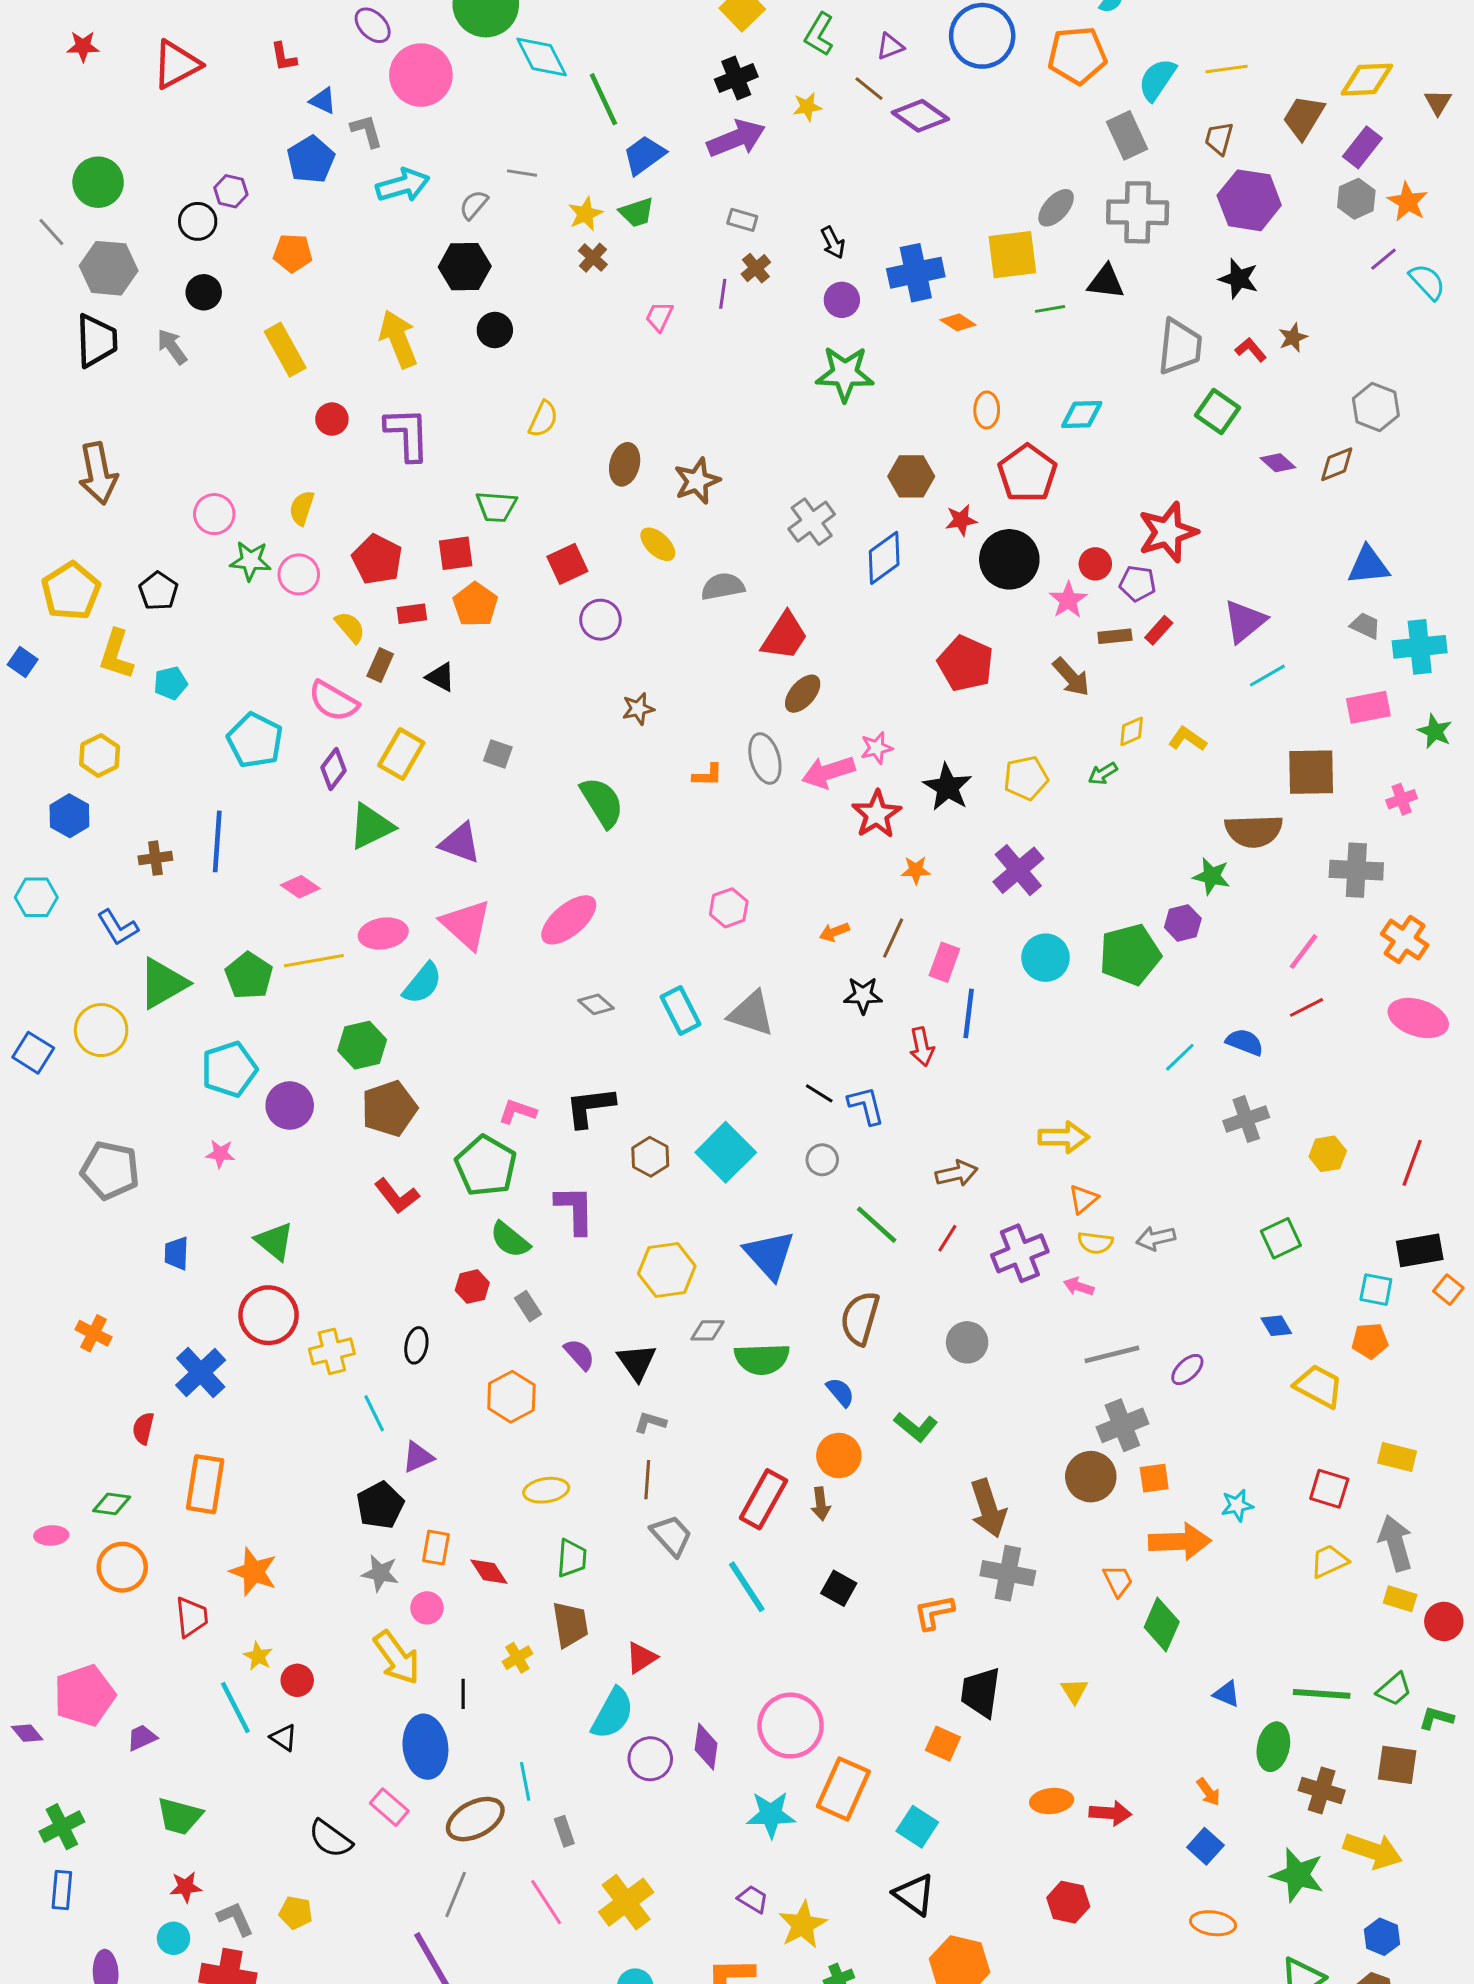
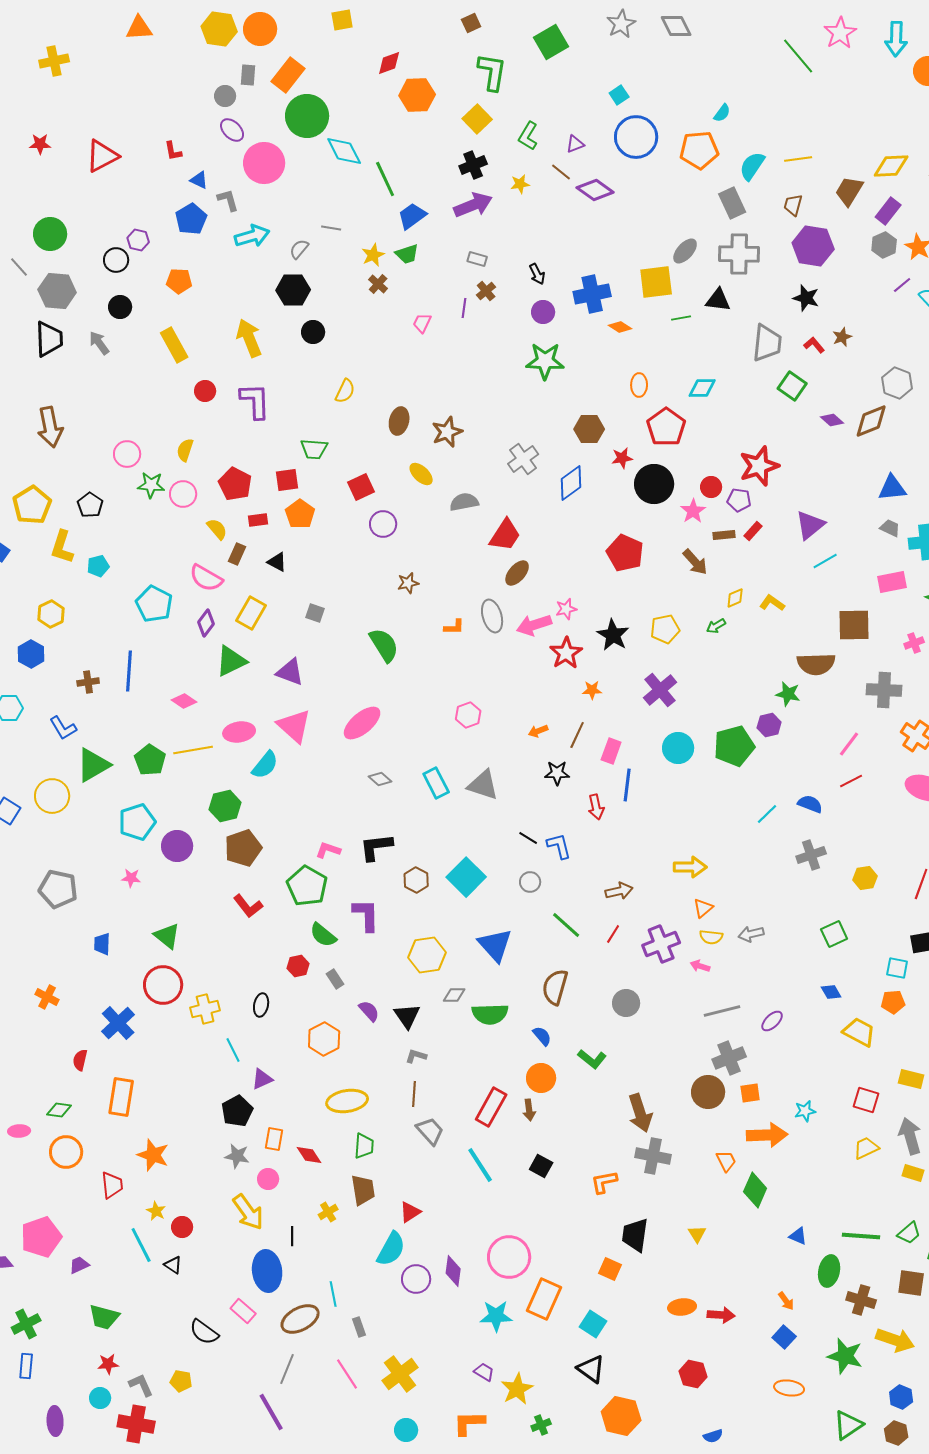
brown diamond: (1337, 464) -> (871, 421), size x1.4
yellow ellipse: (546, 1490) -> (347, 1101), size x1.4

